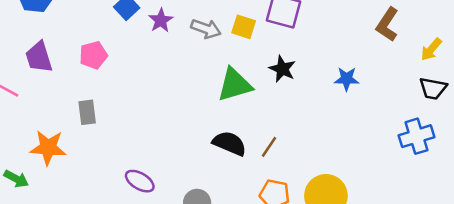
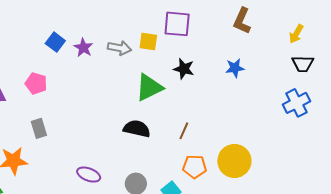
brown L-shape: (387, 25) -> (242, 21), moved
pink pentagon: (93, 55) -> (36, 83), turned -30
black semicircle: (229, 143) -> (137, 129), moved

